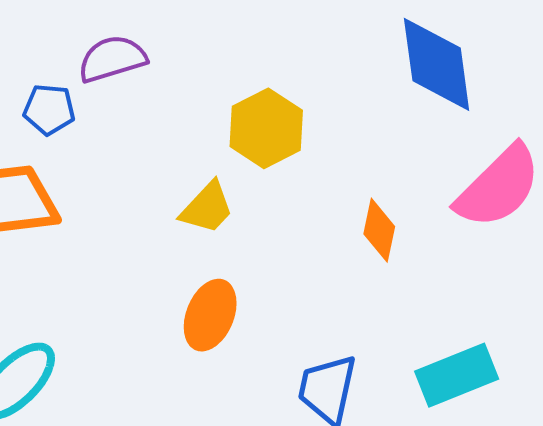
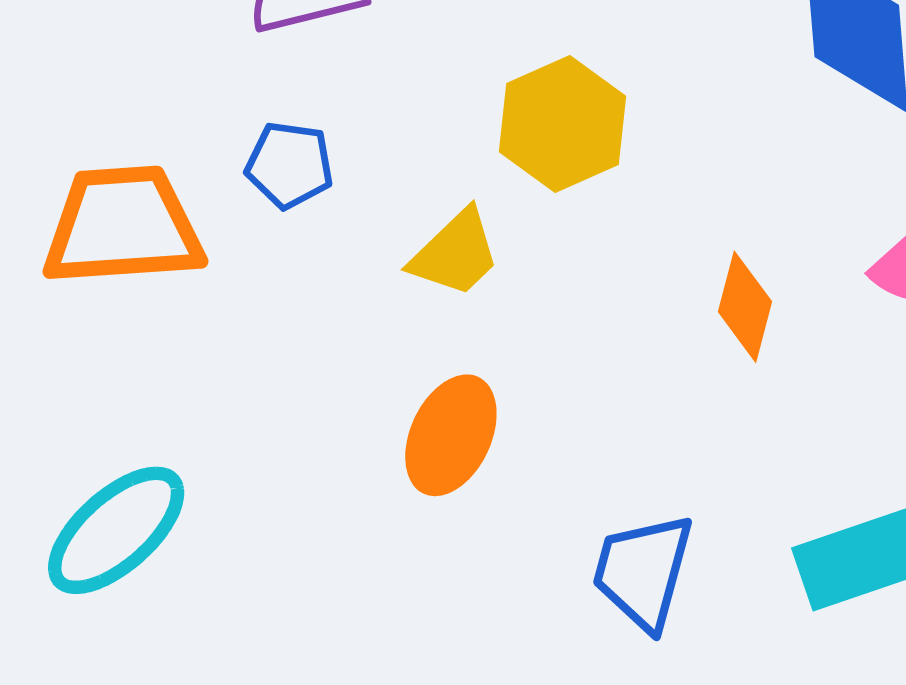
blue pentagon: (49, 110) -> (290, 165), moved

